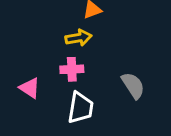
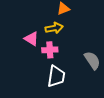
pink triangle: (30, 88) -> (31, 39), moved

